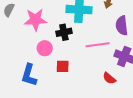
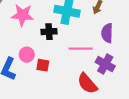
pink circle: (45, 48) -> (27, 55), moved
red semicircle: (109, 78) -> (87, 83), size x1.6

